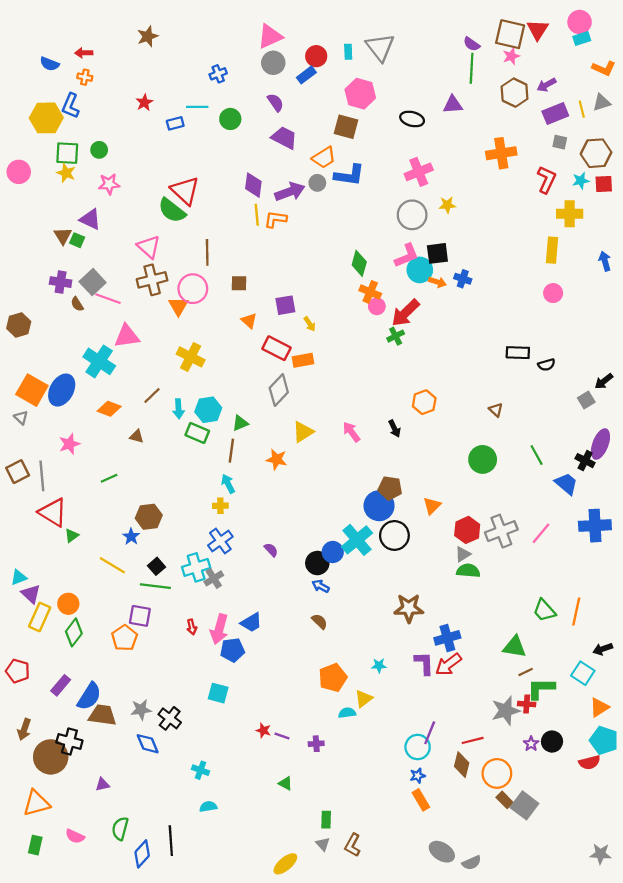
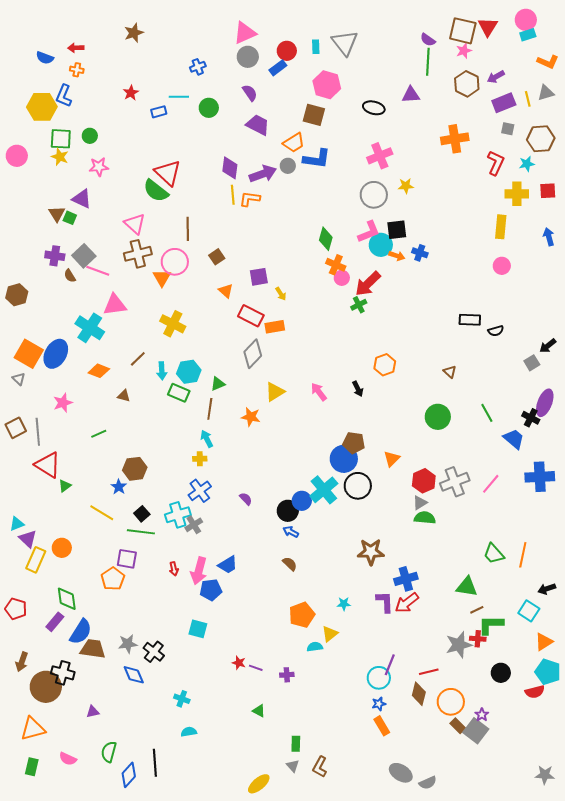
red square: (604, 184) -> (548, 191), moved
brown square: (239, 283) -> (217, 257), turned -35
green diamond: (74, 632) -> (67, 599), moved, turned -45
purple star: (531, 744) -> (482, 715), moved

